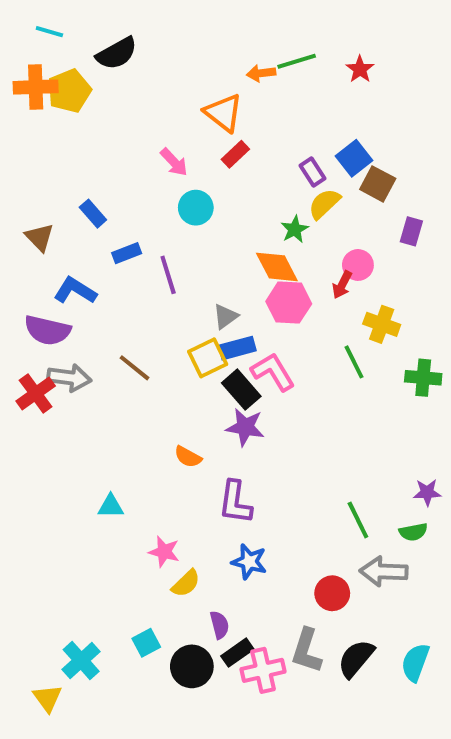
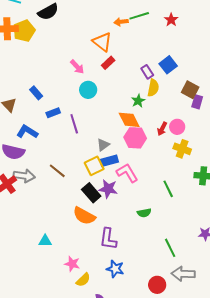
brown square: (378, 184) -> (190, 90), moved
yellow semicircle: (324, 204) -> (153, 88), turned 144
pink circle: (358, 265) -> (177, 127), moved
green line: (354, 362) -> (168, 189), moved
black rectangle: (241, 390) -> (91, 193), moved
purple star: (245, 427) -> (108, 189), moved
orange semicircle: (188, 457) -> (84, 216), size x1.6
green semicircle: (413, 532) -> (144, 213), moved

